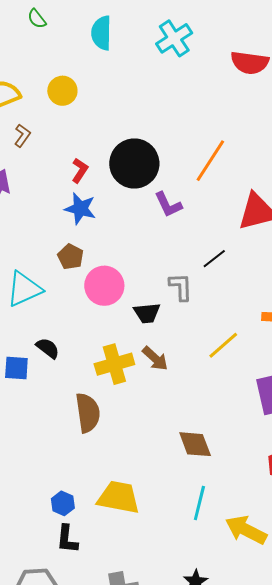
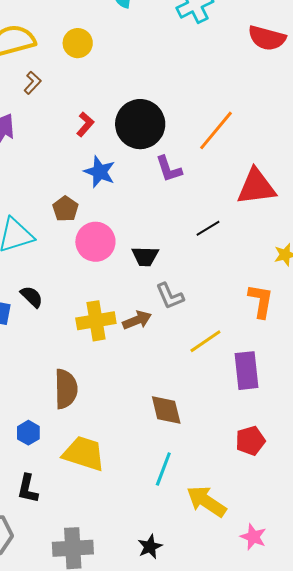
blue star: (80, 209) -> (100, 172), moved
gray L-shape: (181, 287) -> (170, 296), moved, turned 152
black trapezoid: (147, 313) -> (145, 256), moved
yellow line: (223, 345) -> (205, 341), moved
brown arrow: (155, 358) -> (137, 320), turned -72
brown semicircle: (88, 413) -> (66, 389), moved
blue hexagon: (63, 503) -> (28, 433), moved

